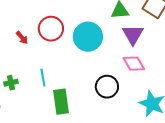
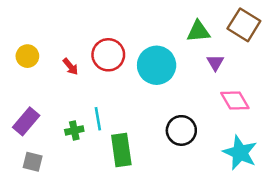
purple triangle: (133, 35) -> (215, 63), size x0.6
pink diamond: (134, 64) -> (235, 100), moved
green cross: (11, 83) -> (74, 130), moved

